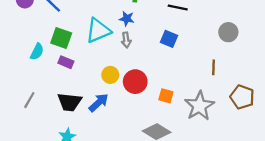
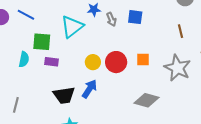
gray arrow: (126, 40) -> (111, 19), moved
orange square: (166, 96) -> (143, 59), moved
gray line: (29, 100) -> (16, 105), moved

